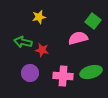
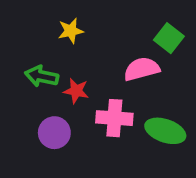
green ellipse: (91, 72) -> (165, 131), turned 35
pink cross: (63, 76) -> (114, 118), moved

